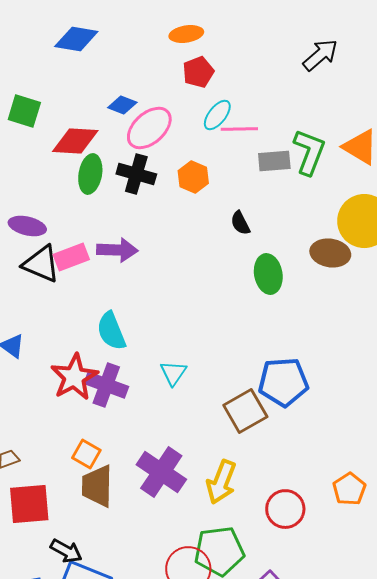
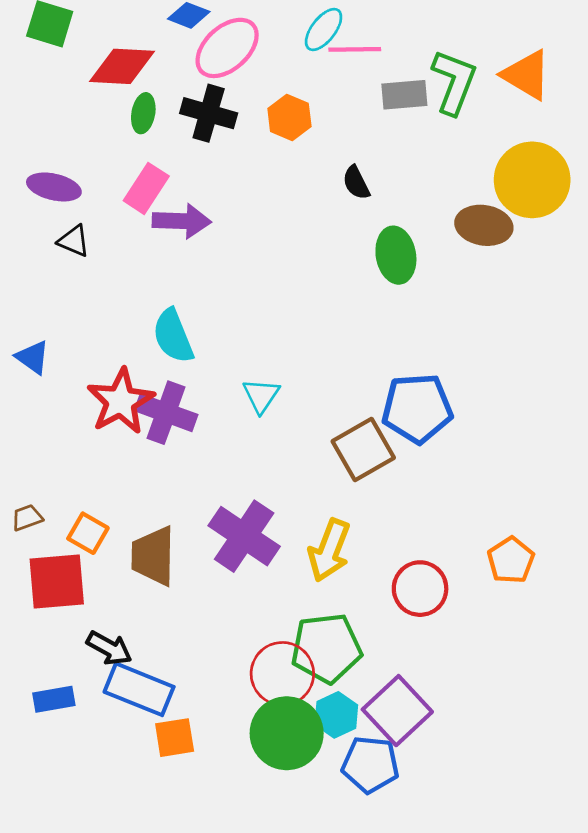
green ellipse: (90, 174) -> (143, 113), size x0.7
pink rectangle: (71, 257) -> (146, 188), moved, turned -36
black triangle: (41, 264) -> (74, 241), size x0.6
orange square: (86, 454) -> (88, 533), moved

